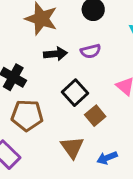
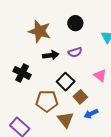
brown pentagon: (27, 115) -> (47, 101), moved
blue arrow: (107, 158) -> (91, 114), moved

